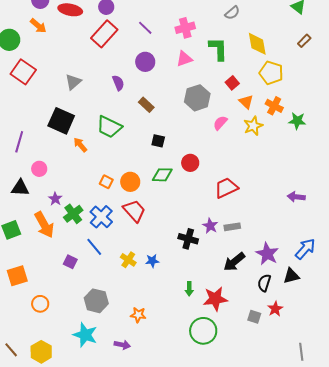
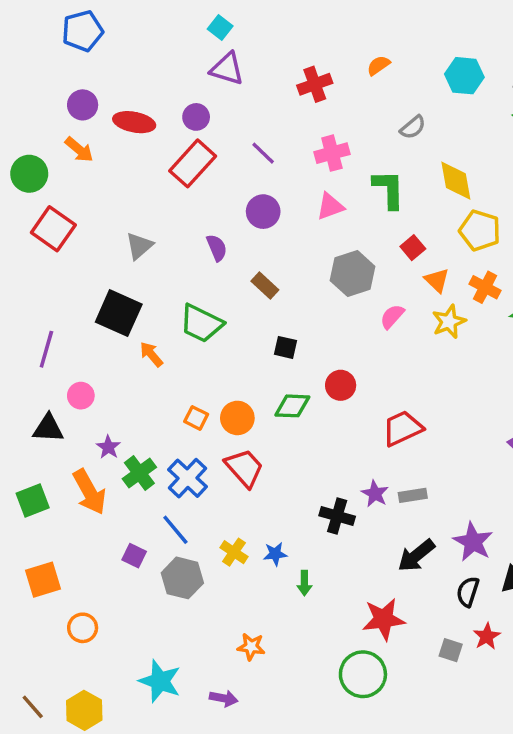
green arrow: (189, 289) -> (304, 583), moved
gray hexagon: (96, 301) -> (182, 578), moved

